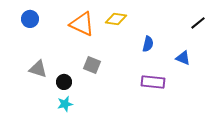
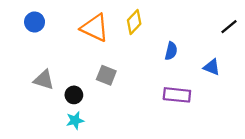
yellow diamond: (116, 19) -> (134, 22), turned -55

